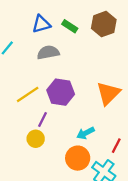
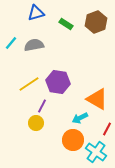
blue triangle: (41, 24) -> (36, 13), moved
gray semicircle: (48, 52) -> (34, 45), moved
orange triangle: (108, 93) -> (97, 99), moved, turned -45

